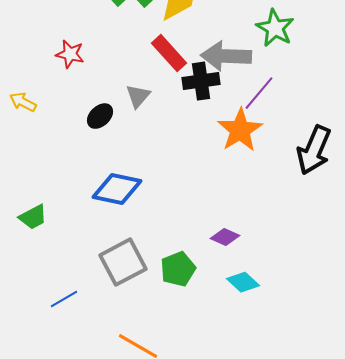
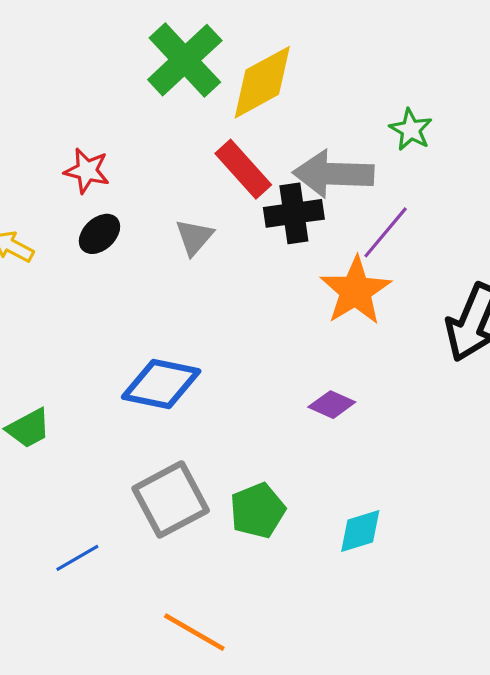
green star: (275, 28) -> (411, 130), size x0.7
black ellipse: (100, 116) -> (99, 234), moved
purple diamond: (225, 237) -> (332, 405), moved
cyan diamond: (243, 282) -> (360, 531), turned -60

